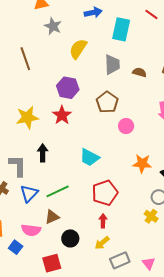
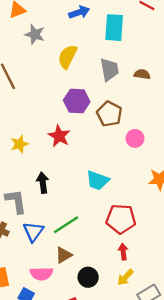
purple hexagon: (68, 88) -> (77, 101), moved
yellow star: (27, 118) -> (19, 144), size x0.7
red pentagon: (105, 193) -> (121, 219), turned 30

